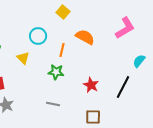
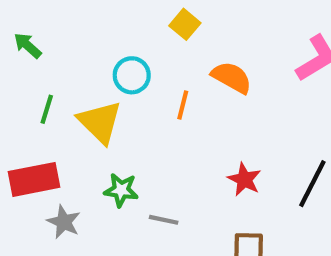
yellow triangle: (23, 58) -> (100, 122), size x1.6
green star: (56, 72) -> (121, 190), moved

